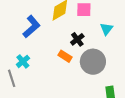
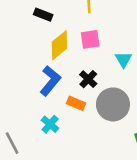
blue L-shape: (32, 27) -> (50, 81), moved
cyan cross: (23, 61) -> (50, 124), moved

